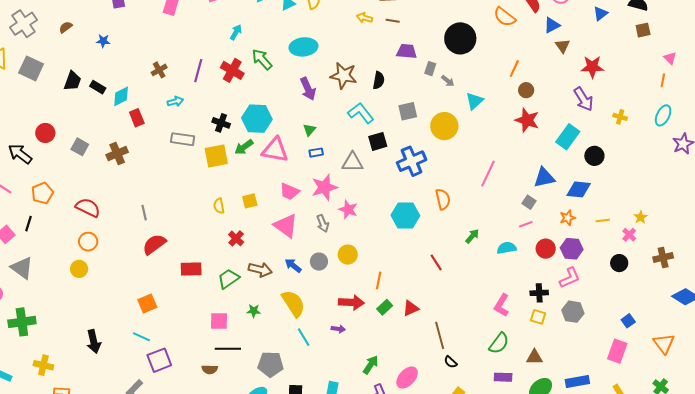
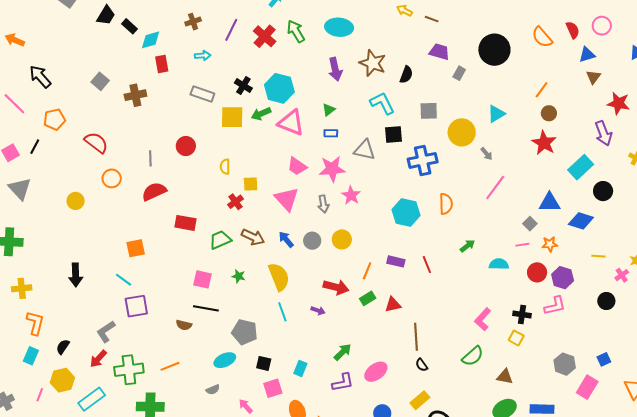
gray arrow: (448, 81) -> (487, 154), moved
red circle: (45, 133) -> (186, 146), moved
yellow square: (250, 201) -> (251, 184), moved
orange star: (568, 218) -> (550, 244), moved
orange circle: (88, 242) -> (112, 178), moved
gray hexagon: (573, 312) -> (565, 364), moved
yellow cross: (43, 365) -> (22, 288), turned -30
purple rectangle: (503, 377) -> (396, 261), moved

